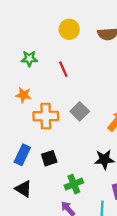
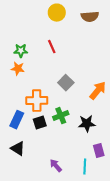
green star: (29, 59) -> (21, 51), moved
orange cross: (46, 116) -> (37, 101), moved
green cross: (74, 184) -> (61, 116), moved

